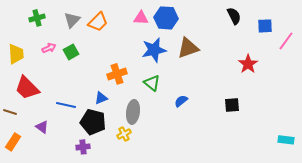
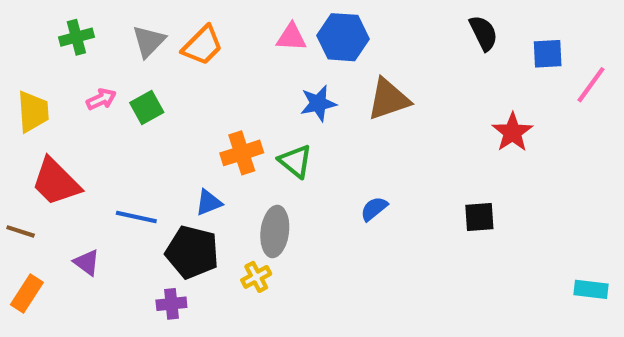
blue star: (154, 50) -> (318, 103), size x0.7
green triangle: (152, 83) -> (295, 161), moved

